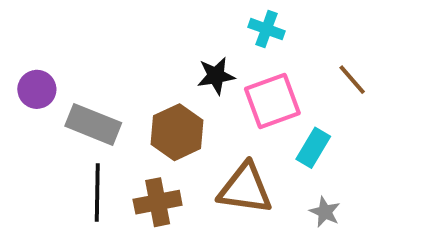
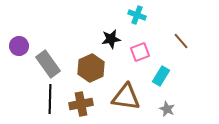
pink square: (272, 101) -> (140, 52), size x0.7
gray rectangle: (93, 124) -> (48, 64), turned 32

